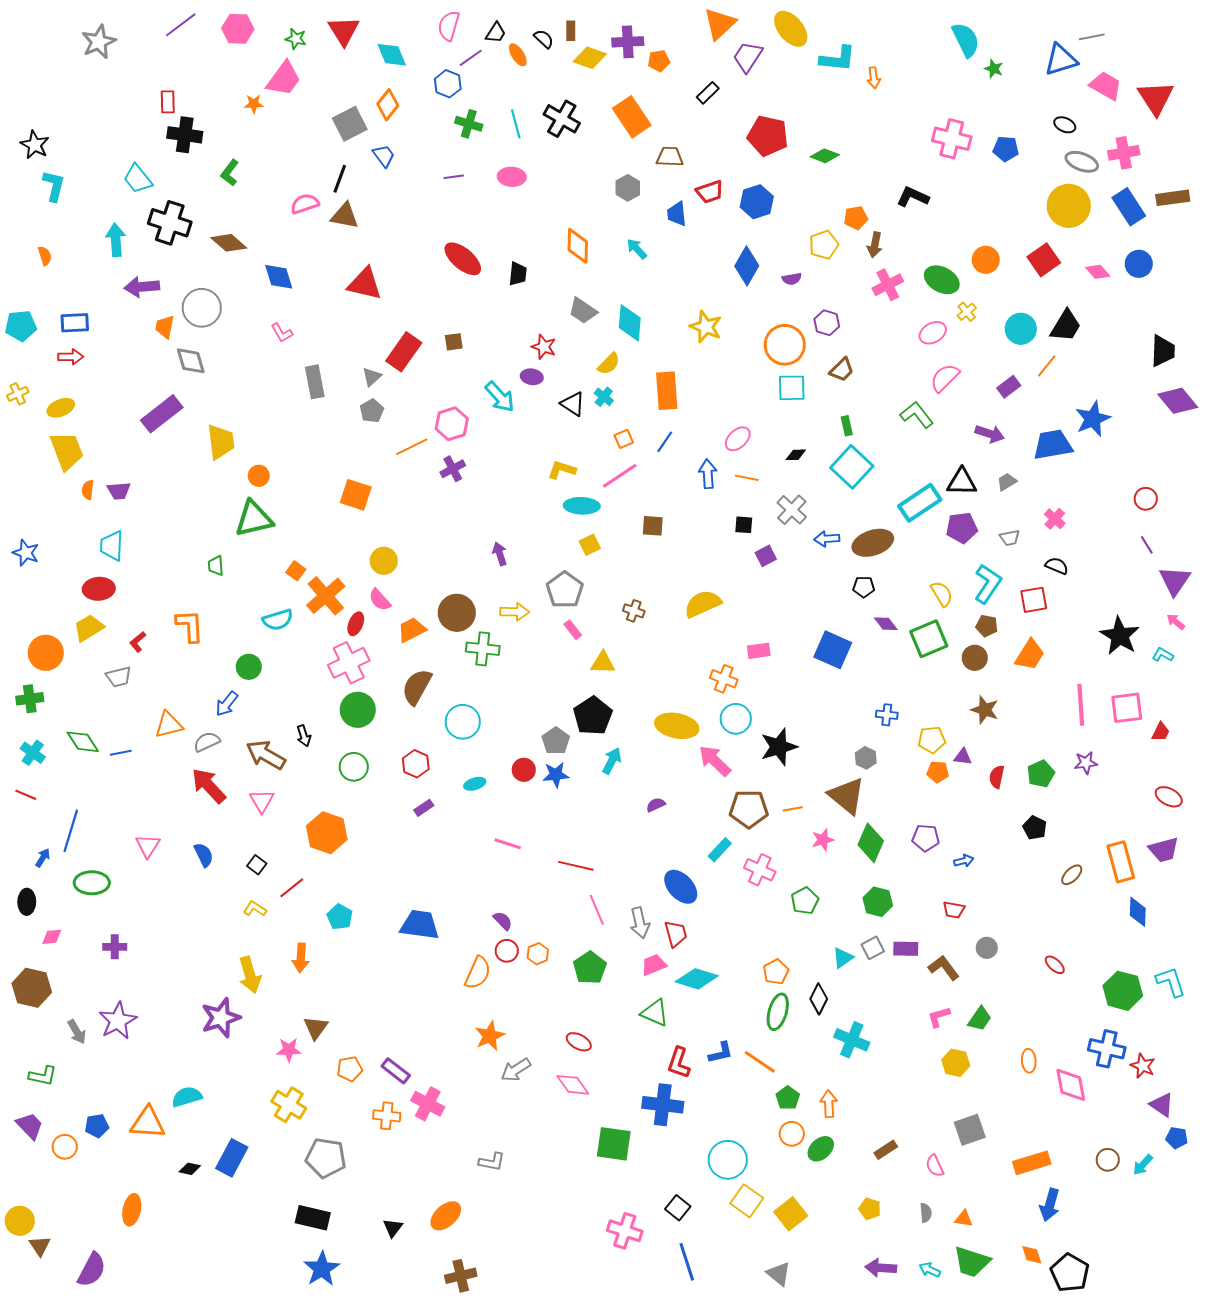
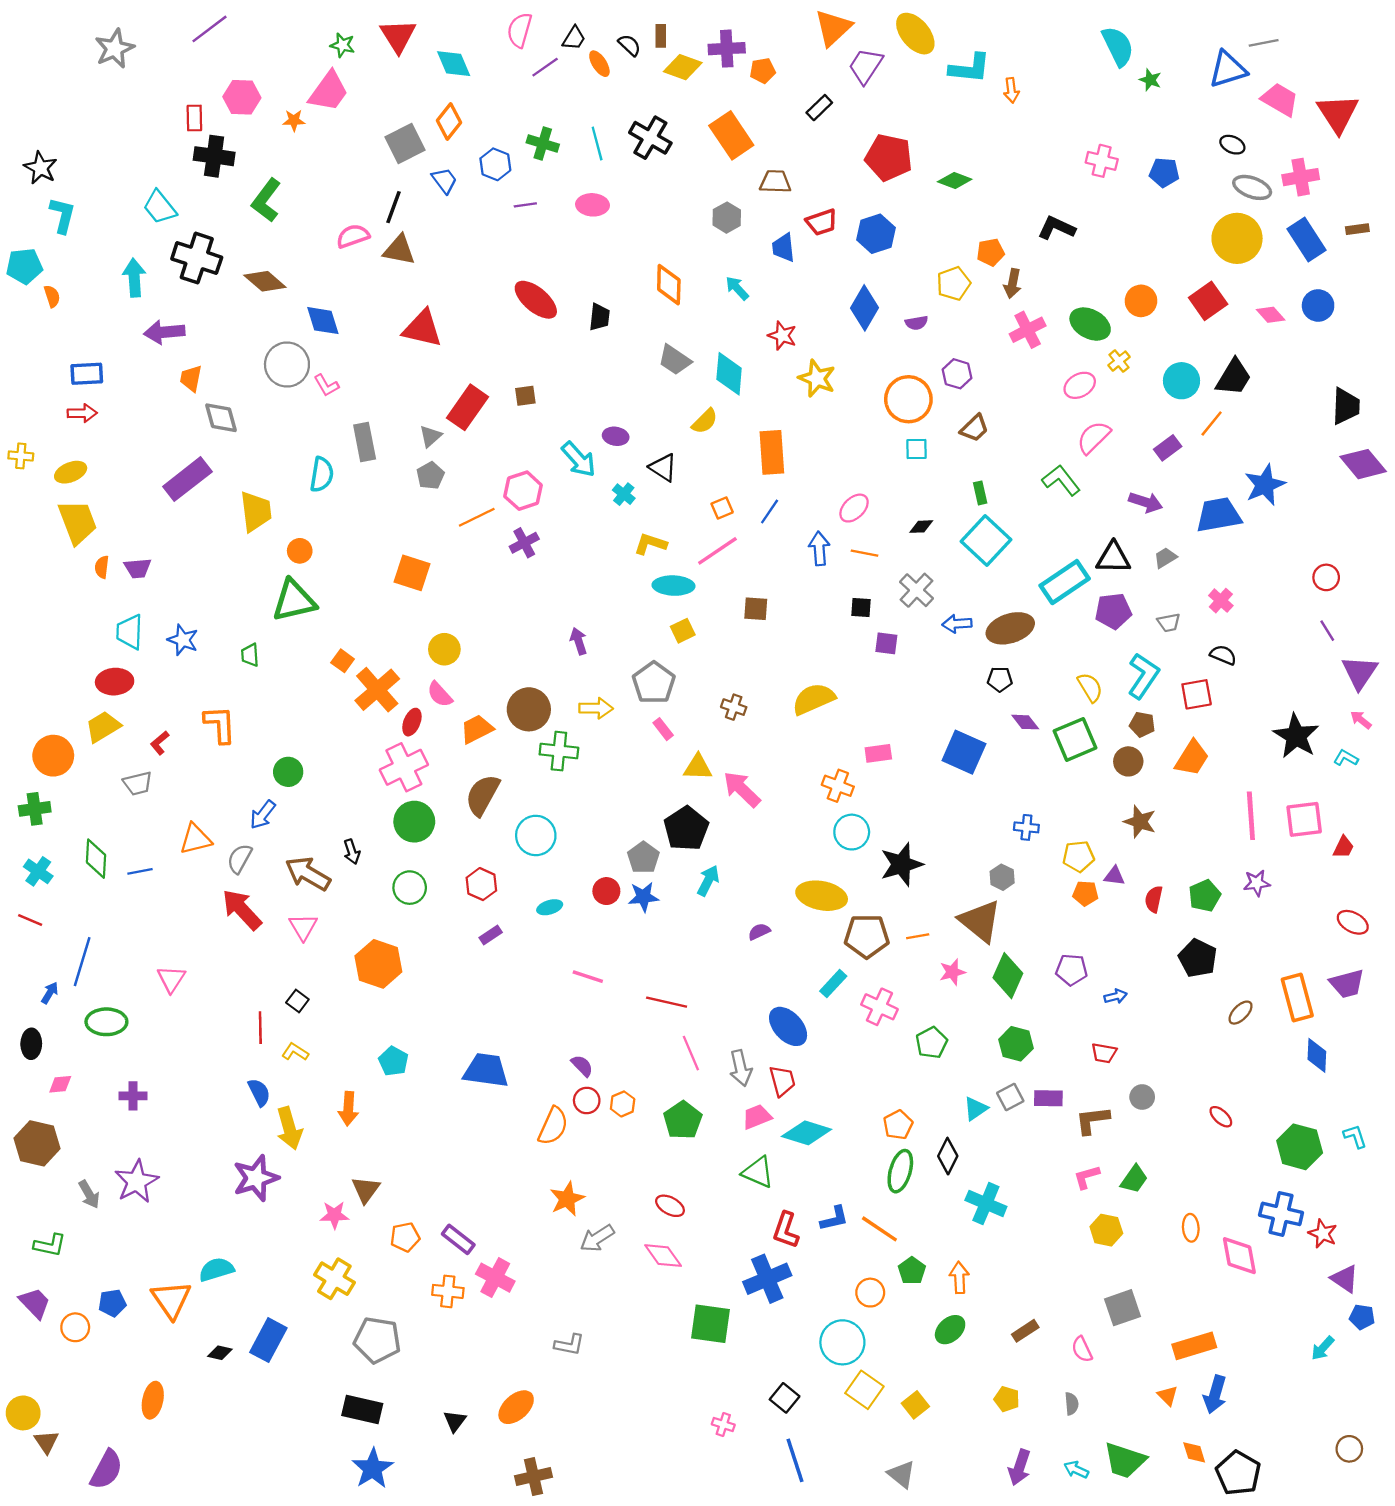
pink hexagon: (238, 29) -> (242, 97), moved
blue hexagon: (448, 84) -> (495, 164), moved
pink cross: (952, 139) -> (1102, 161), size x0.7
green L-shape: (230, 173) -> (266, 200), size x1.4
brown rectangle: (1173, 198) -> (1357, 229), size x0.6
gray circle: (202, 308) -> (287, 365), moved
cyan pentagon: (21, 326) -> (24, 266), moved
red star: (544, 347) -> (782, 336), moved
cyan square: (792, 388) -> (917, 449), size x0.7
yellow cross: (18, 394) -> (21, 456), turned 30
cyan cross: (604, 397) -> (624, 494), moved
blue star: (26, 553) -> (183, 640), moved
purple square: (766, 556) -> (886, 643), turned 35
cyan semicircle: (278, 620) -> (322, 474), moved, turned -64
yellow ellipse: (677, 726) -> (822, 896), moved
green diamond: (83, 742) -> (96, 859), turned 36
gray semicircle: (207, 742) -> (240, 859), turned -36
pink arrow: (715, 761) -> (742, 789), moved
black pentagon: (1035, 828) -> (1198, 958), size x1.4
blue semicircle: (204, 855) -> (259, 1092), moved
red line: (292, 888) -> (260, 1028), moved, turned -52
brown L-shape: (944, 968) -> (1092, 1120), turned -60
cyan L-shape: (1171, 982) -> (1355, 1136), size x0.7
blue cross: (663, 1105) -> (767, 1279), turned -30
orange triangle: (148, 1123) -> (171, 1300), turned 51
orange circle: (792, 1134) -> (870, 1293), moved
brown circle: (1108, 1160) -> (1349, 1449), moved
yellow square: (791, 1214) -> (915, 1405), size x0.7
orange triangle: (964, 1219) -> (1168, 1396), moved, turned 36
pink cross: (625, 1231) -> (723, 1425), size x0.6
purple arrow: (881, 1268) -> (1019, 1467), turned -76

